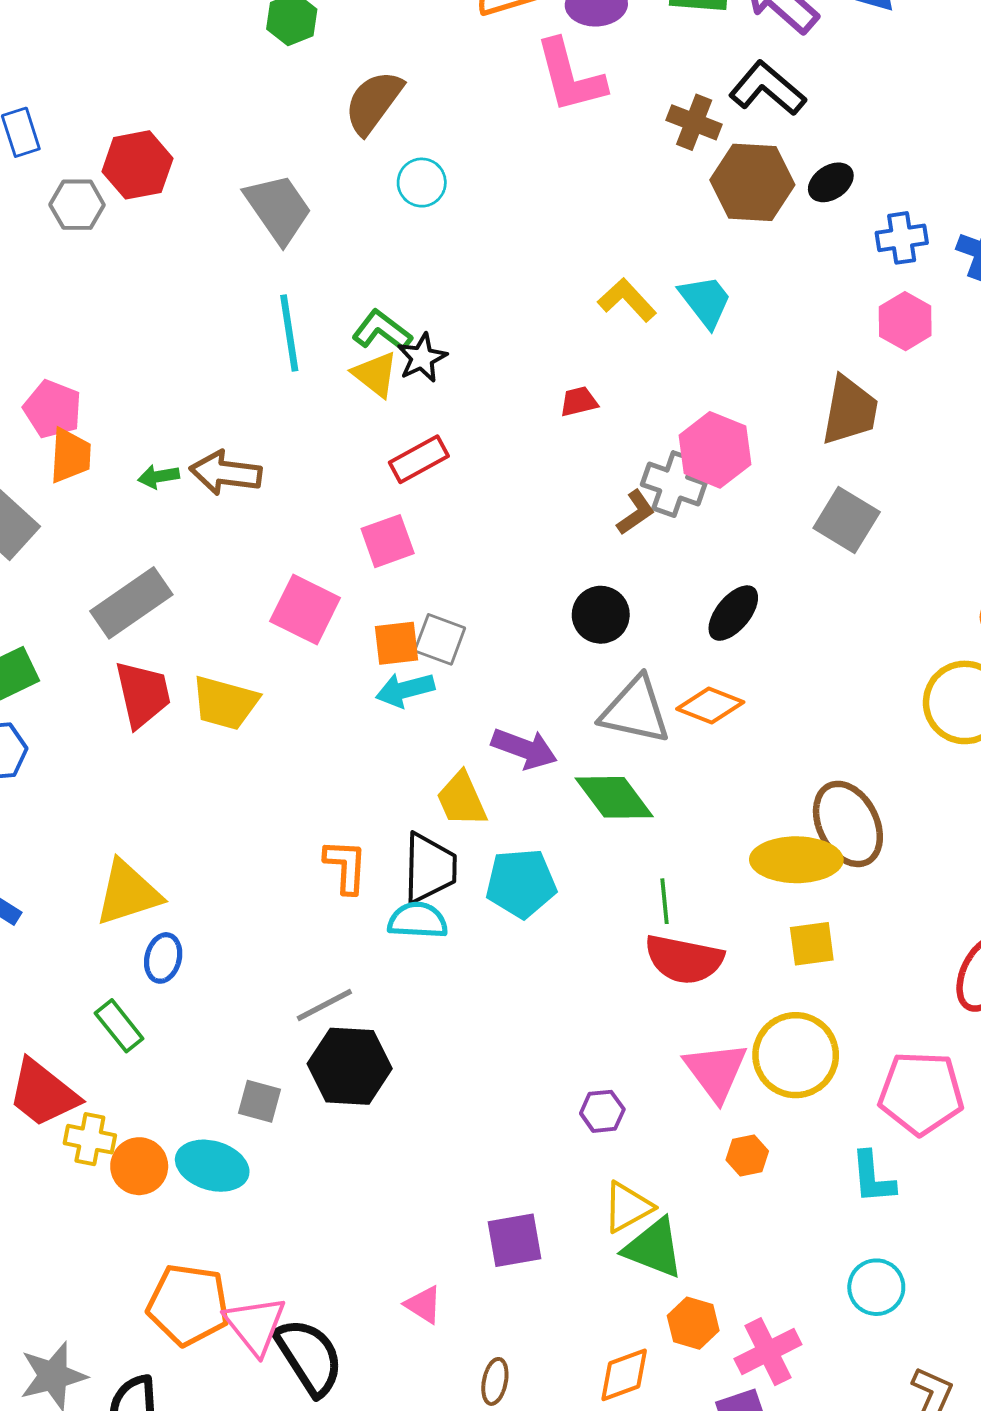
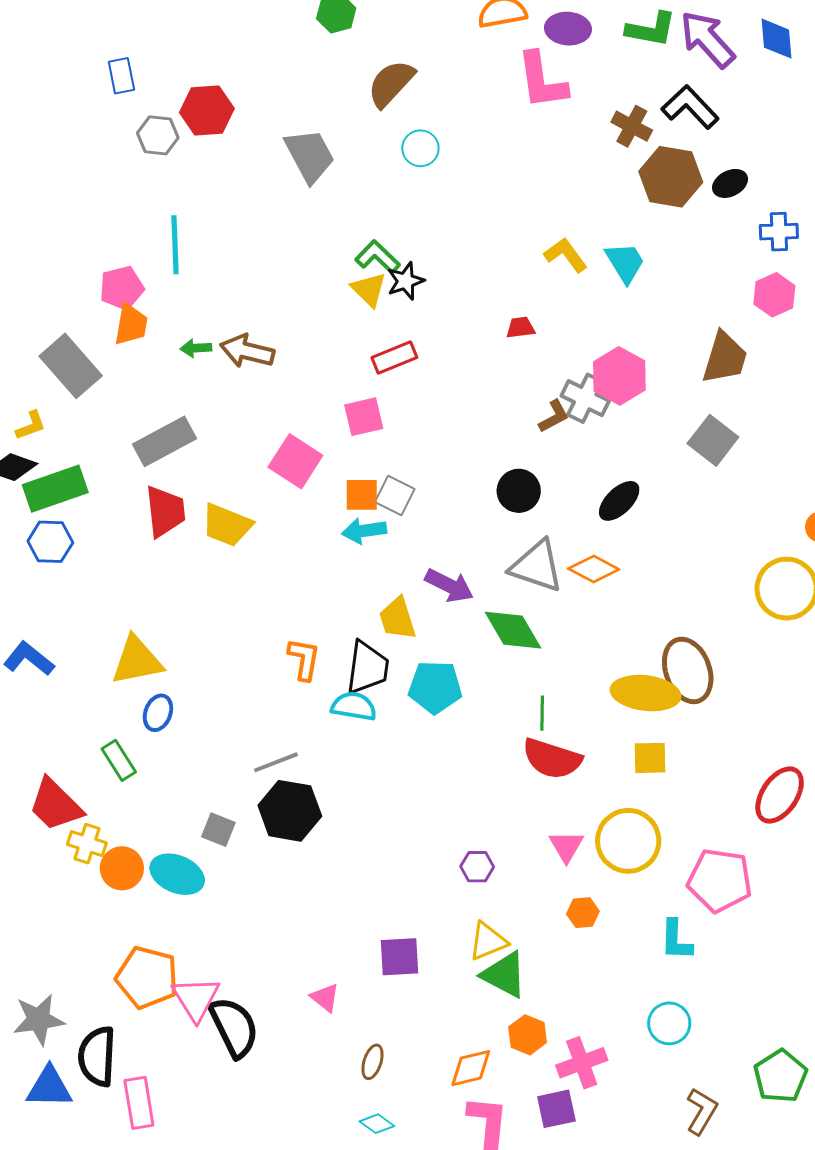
cyan line: (289, 333) -> (175, 245), moved
pink pentagon: (53, 409) -> (122, 288), turned 30
pink triangle: (716, 1071) -> (566, 846), size x0.7

